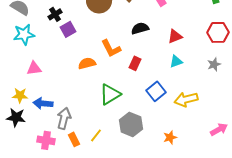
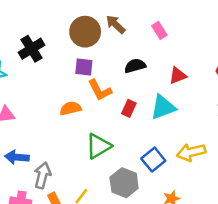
black cross: (55, 14) -> (31, 49), size x1.5
purple square: (68, 29) -> (84, 67), moved, turned 35
cyan triangle: (176, 61) -> (163, 107), moved, size x1.6
blue square: (156, 91) -> (153, 160), moved

